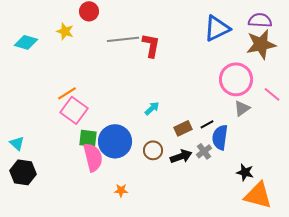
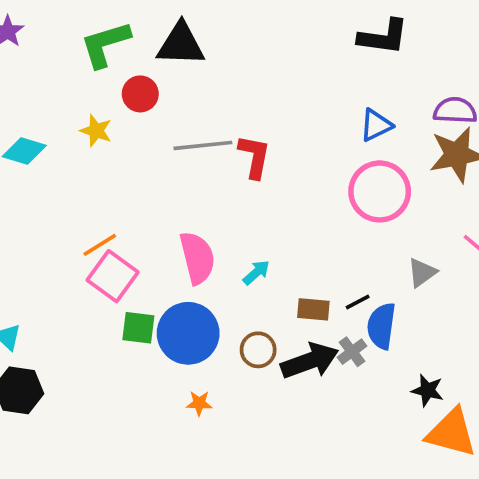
blue triangle: (217, 28) -> (376, 125), size x0.7
pink circle: (236, 79) -> (380, 191), moved
brown rectangle: (183, 128) -> (313, 309), turned 30
black arrow: (181, 156) -> (310, 361), size x1.4
pink semicircle: (93, 157) -> (197, 258), moved
orange star: (121, 190) -> (199, 403), moved

